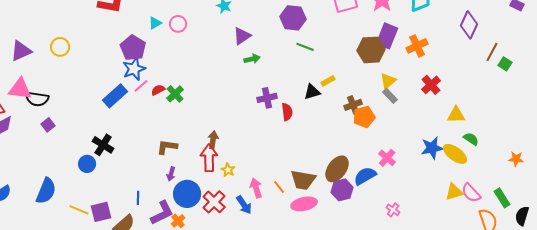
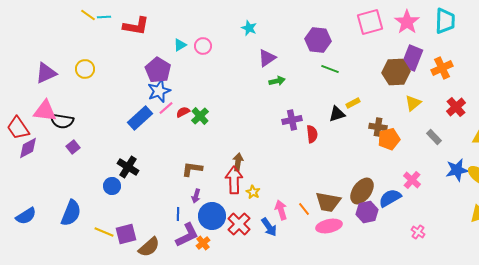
gray rectangle: (390, 96) -> (434, 137), moved
brown cross: (353, 105) -> (378, 127), turned 30
blue line: (138, 198) -> (178, 214), moved

